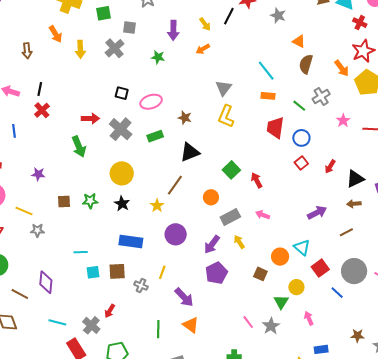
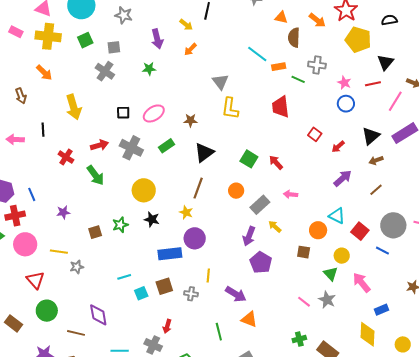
yellow arrow: (80, 49) -> (74, 107), moved, size x1.4
orange arrow: (342, 68) -> (317, 20), moved
orange rectangle: (268, 96) -> (279, 67), moved
gray cross: (321, 97) -> (317, 65), turned -36
red cross: (42, 110) -> (66, 157), moved
blue line: (14, 131) -> (32, 194), moved
blue circle: (301, 138) -> (346, 104), moved
red arrow: (330, 167) -> (338, 147), moved, turned 32
purple circle: (176, 234) -> (195, 238), moved
pink arrow: (309, 318) -> (362, 283), size x1.5

